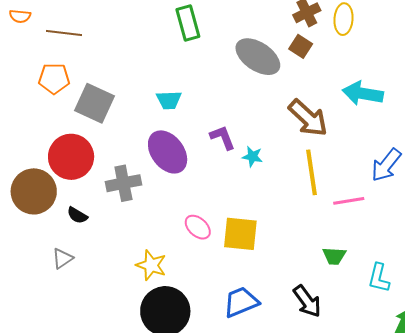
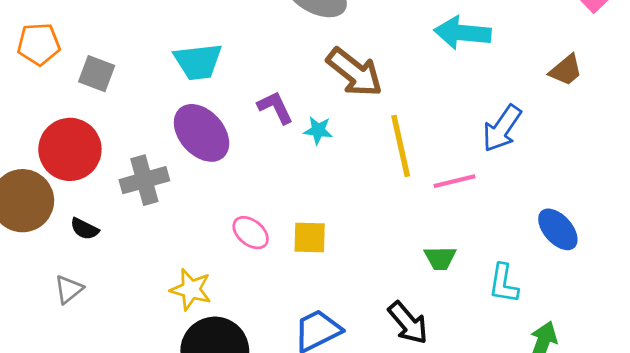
cyan trapezoid: (169, 100) -> (198, 62), size x1.4
gray square: (95, 103) -> (97, 74), size x0.7
brown arrow: (308, 118) -> (355, 72), moved
yellow square: (240, 234) -> (310, 237), size x0.7

